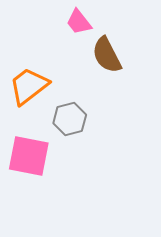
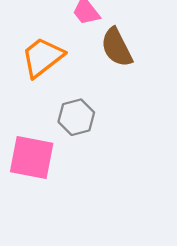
orange trapezoid: (29, 86) -> (43, 57), moved

